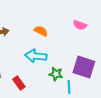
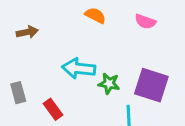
orange semicircle: (41, 31) -> (95, 15), moved
green star: (56, 74) -> (109, 84), moved

